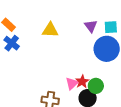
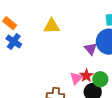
purple triangle: (91, 26) -> (91, 49), moved

